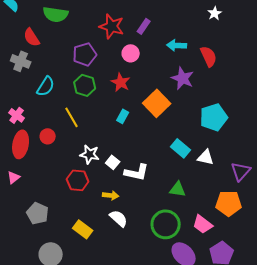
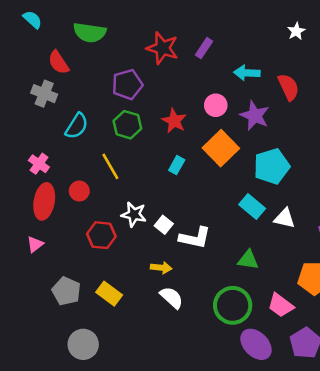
pink circle: (131, 53) -> (216, 105), moved
cyan pentagon: (214, 117) -> (272, 166), moved
red hexagon: (78, 180) -> (101, 235), moved
yellow rectangle: (83, 229) -> (109, 294), moved

